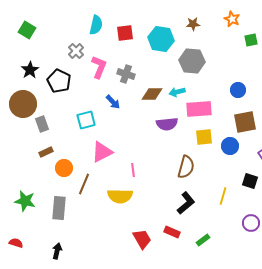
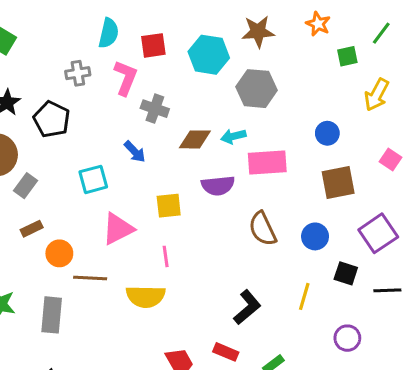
brown star: (193, 24) -> (258, 32), size x1.5
gray cross: (76, 51) -> (78, 73), turned 35
pink L-shape: (99, 67) -> (126, 78), moved
gray rectangle: (42, 124) -> (25, 186), turned 56
yellow square: (204, 137) -> (169, 206), moved
blue circle: (230, 146) -> (315, 236), moved
brown semicircle: (186, 167) -> (263, 229), moved, turned 140
brown line: (84, 184) -> (90, 278), turned 70

